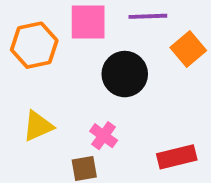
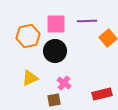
black circle: (125, 74) -> (55, 51), moved

